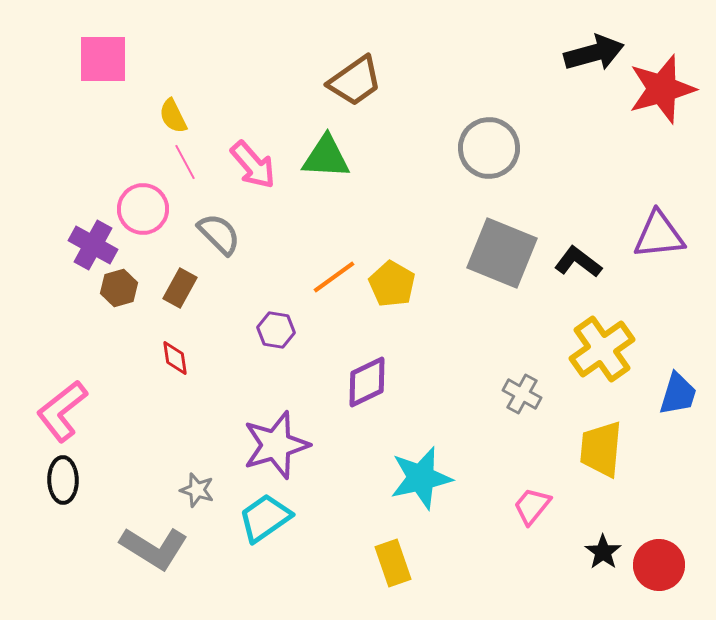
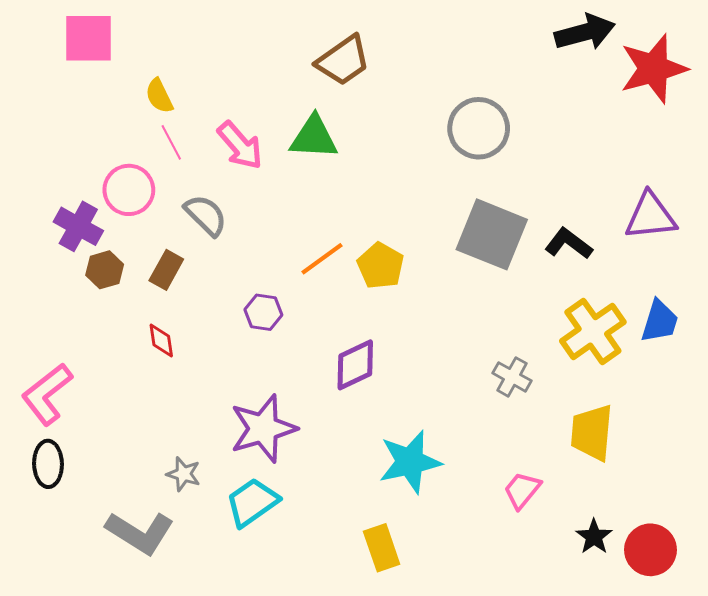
blue trapezoid: (678, 394) -> (660, 321), moved

